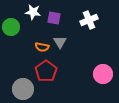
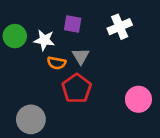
white star: (33, 12) -> (44, 40), moved
red pentagon: (46, 71) -> (77, 88), moved

